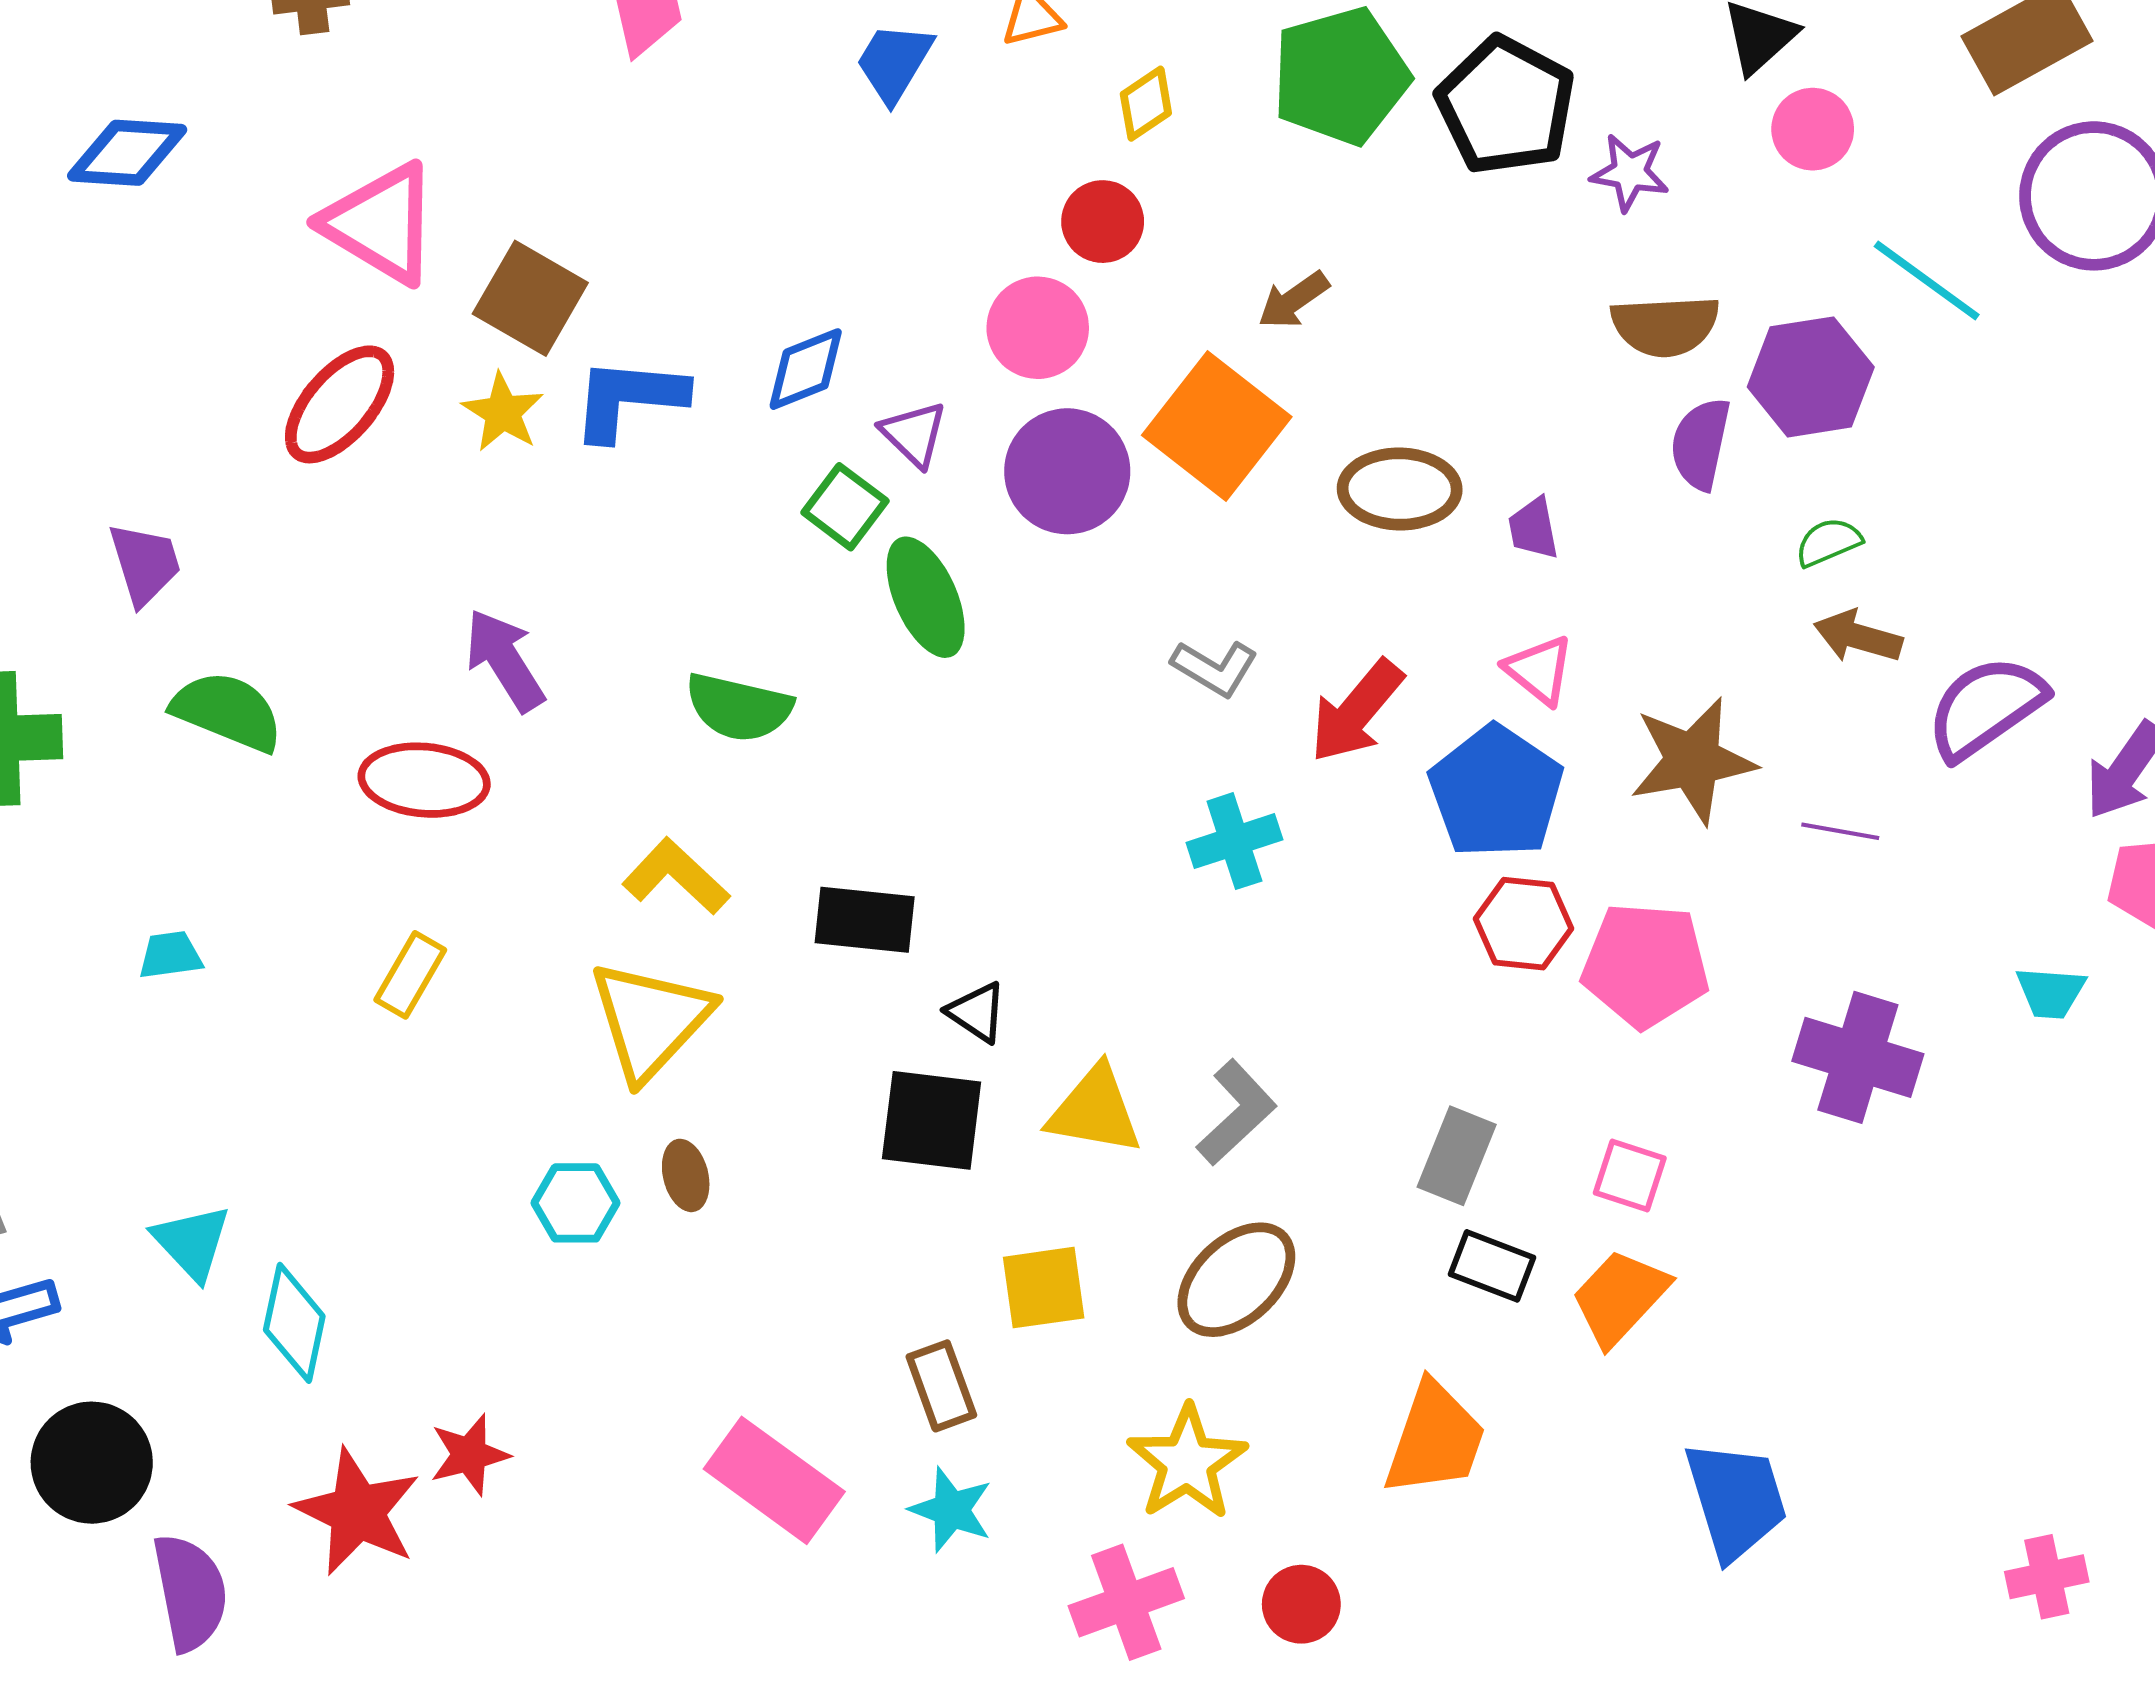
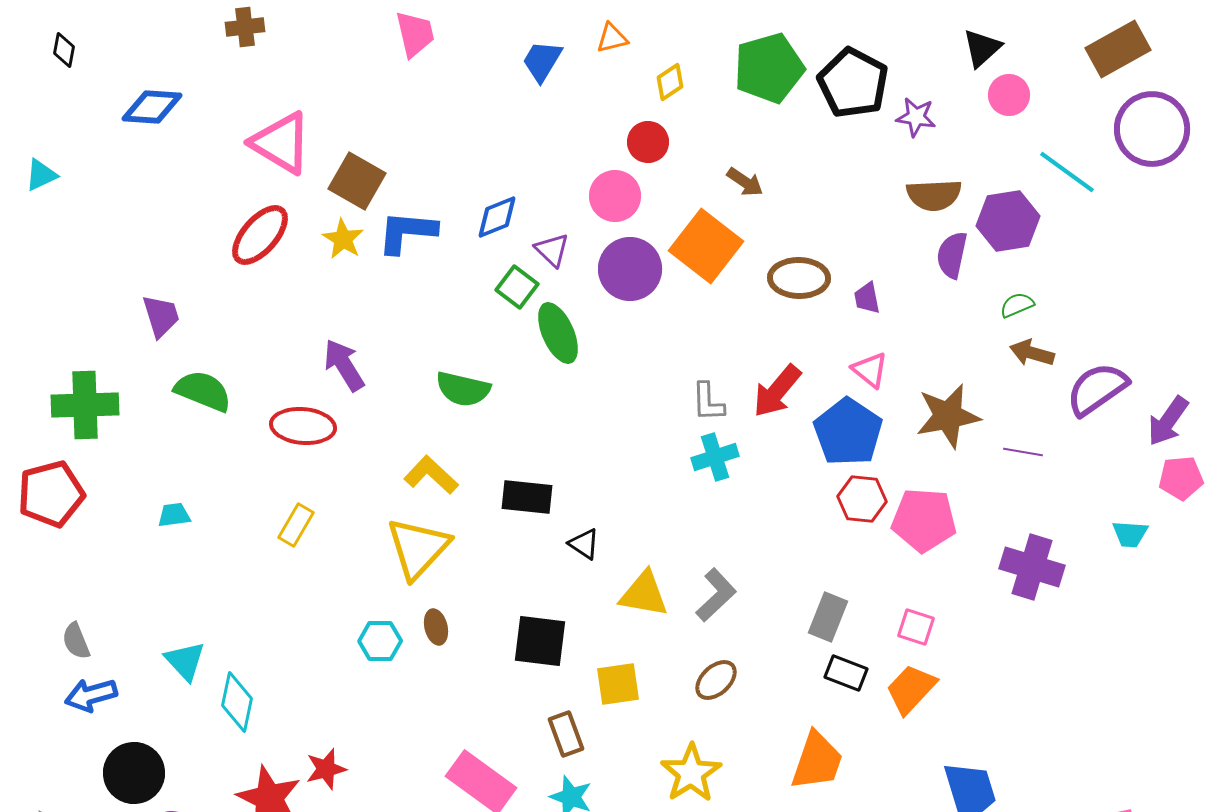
brown arrow: (1293, 300) -> (745, 182), turned -111
gray L-shape: (1215, 668) -> (708, 402), moved, turned 57
black square: (932, 1120) -> (540, 641), moved
brown ellipse: (1236, 1280) -> (716, 680), size x0.7

